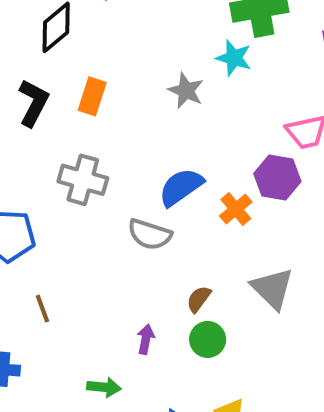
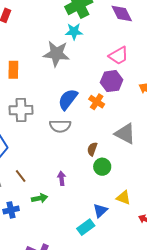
gray star: (186, 91) -> (56, 54), size x1.5
purple arrow: (146, 339) -> (62, 178), moved
green arrow: (104, 387) -> (40, 198), moved

